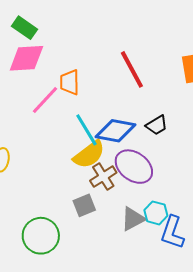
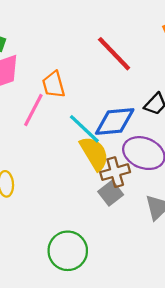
yellow semicircle: (89, 154) -> (94, 153), turned -68
brown cross: (103, 177) -> (115, 172), turned 32
gray square: (84, 205) -> (111, 193), moved

